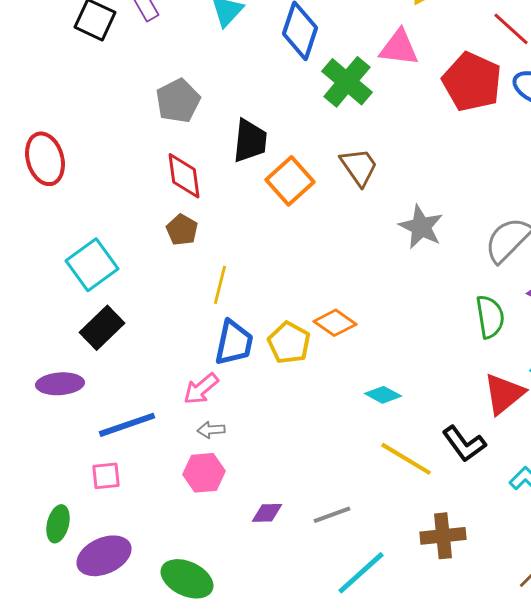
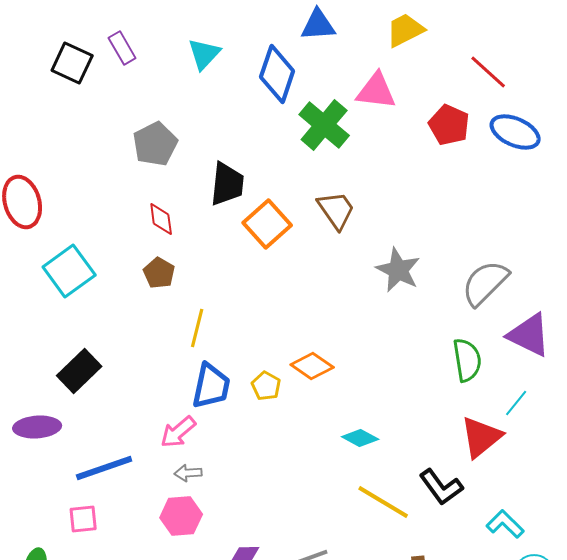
red pentagon: (472, 82) -> (449, 125), size x0.7
red diamond: (184, 176) -> (161, 219), size x0.7
cyan square: (92, 265) -> (69, 271), moved
yellow pentagon: (289, 343) -> (266, 386), size x0.7

